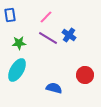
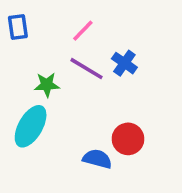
green star: (19, 43) -> (47, 85), moved
red circle: (85, 75) -> (128, 139), moved

